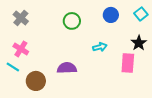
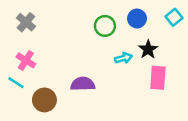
green circle: (72, 21) -> (105, 26), moved
black star: (139, 43) -> (148, 49), moved

